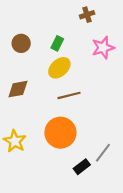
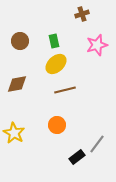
green rectangle: (57, 43) -> (54, 41), turned -40
orange circle: (60, 133) -> (57, 125), size x0.6

